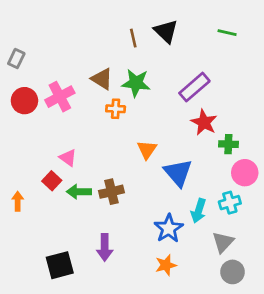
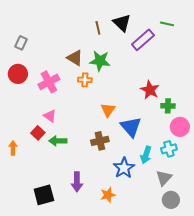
gray rectangle: (16, 58) -> (21, 43), moved
purple rectangle: (194, 87) -> (143, 40), moved
pink cross: (60, 97) -> (49, 82), moved
brown cross: (111, 192) -> (100, 141), moved
orange star: (166, 265) -> (108, 195), moved

